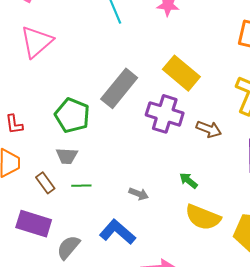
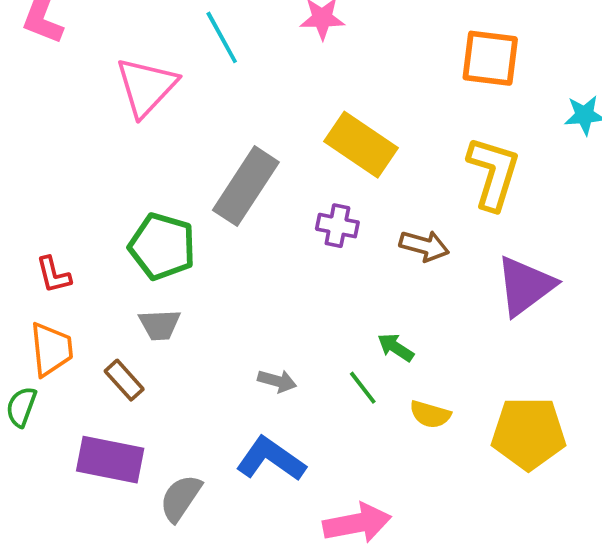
pink triangle: (36, 42) -> (146, 87), moved
purple cross: (165, 114) -> (337, 226), size x0.6
green line: (81, 186) -> (363, 388), moved, turned 60
gray arrow: (139, 194) -> (277, 381), moved
yellow semicircle: (203, 217) -> (430, 414), size x0.6

